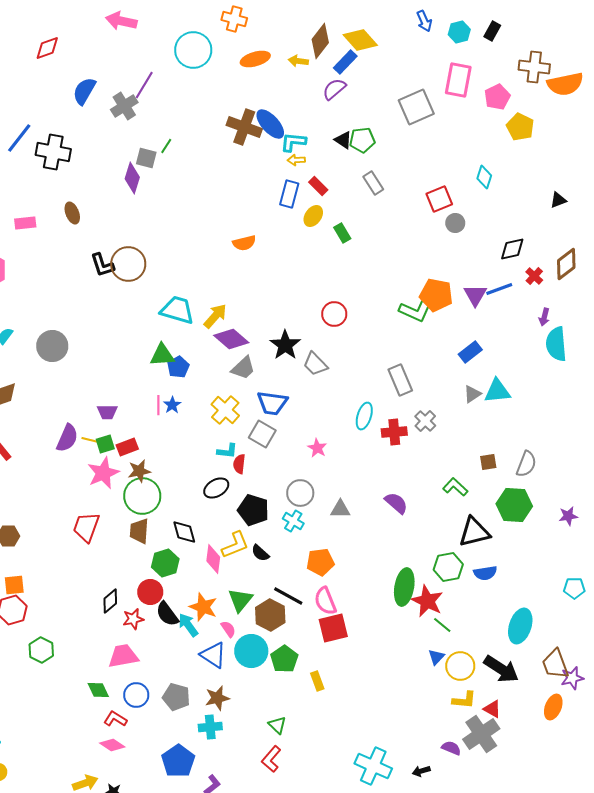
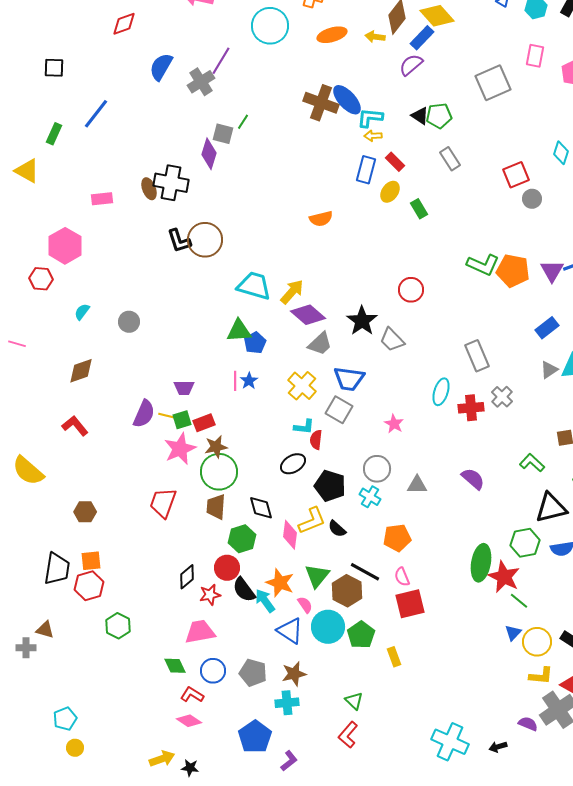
pink rectangle: (458, 80) -> (535, 56), size x0.7
black cross: (53, 152) -> (171, 183), moved
green L-shape: (415, 311) -> (483, 265), moved
gray circle: (52, 346) -> (129, 322), size x0.7
pink semicircle: (325, 601) -> (402, 577), size x0.7

